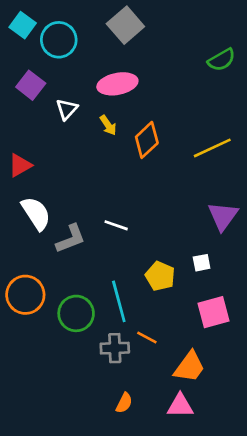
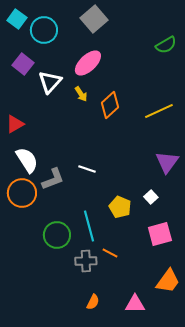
pink ellipse: (117, 84) -> (88, 63), turned -32
white triangle: (67, 109) -> (50, 82), size x1.4
white square: (202, 263) -> (151, 197), turned -32
orange circle: (25, 295) -> (22, 193), moved
orange trapezoid: (190, 367) -> (168, 281), moved

